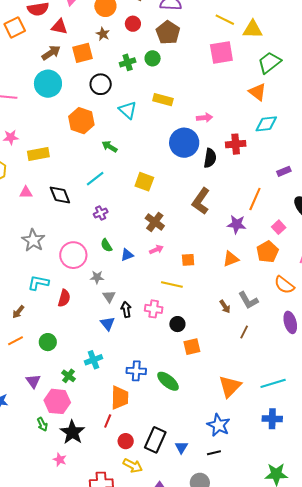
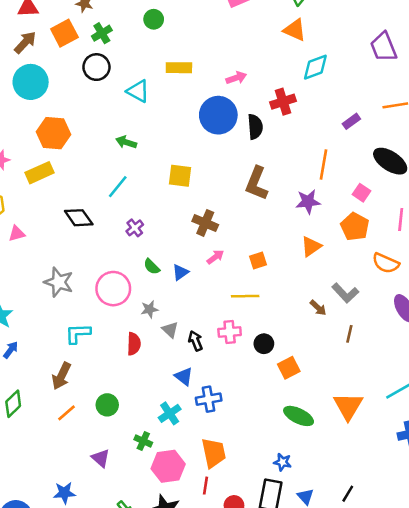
green cross: (128, 62) -> (102, 33), moved
orange hexagon: (81, 121) -> (53, 133), moved
pink triangle: (26, 192) -> (17, 234), moved
red semicircle: (64, 298) -> (134, 344), moved
brown arrow: (18, 312) -> (61, 376), size x1.5
blue triangle: (108, 324) -> (184, 376), moved
blue cross: (136, 371) -> (209, 399), moved
green ellipse: (168, 381) -> (299, 416), moved
pink hexagon: (57, 401) -> (168, 466), moved
blue star: (219, 425) -> (282, 462), moved, size x0.6
black line: (214, 453) -> (348, 494), turned -32

